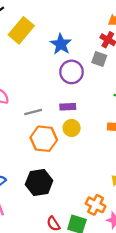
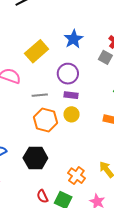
yellow rectangle: (21, 30) -> (37, 51), moved
purple circle: (71, 72) -> (68, 74), moved
orange cross: (96, 205) -> (76, 176), moved

